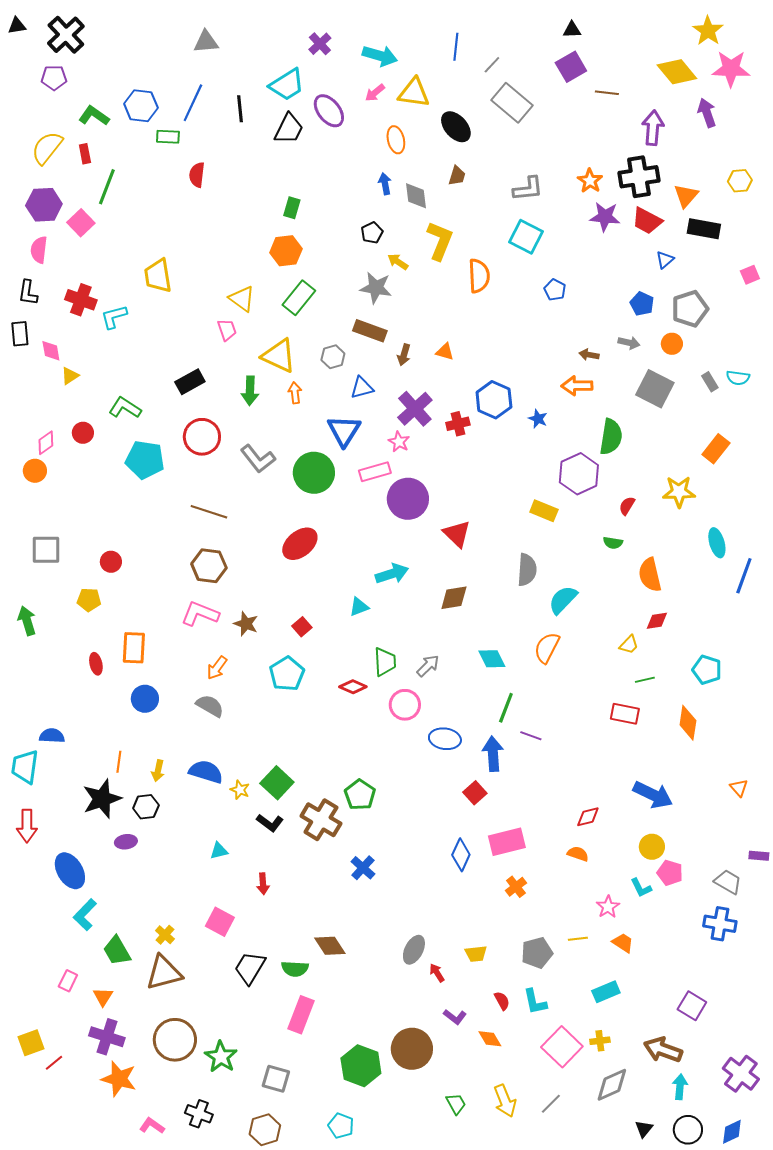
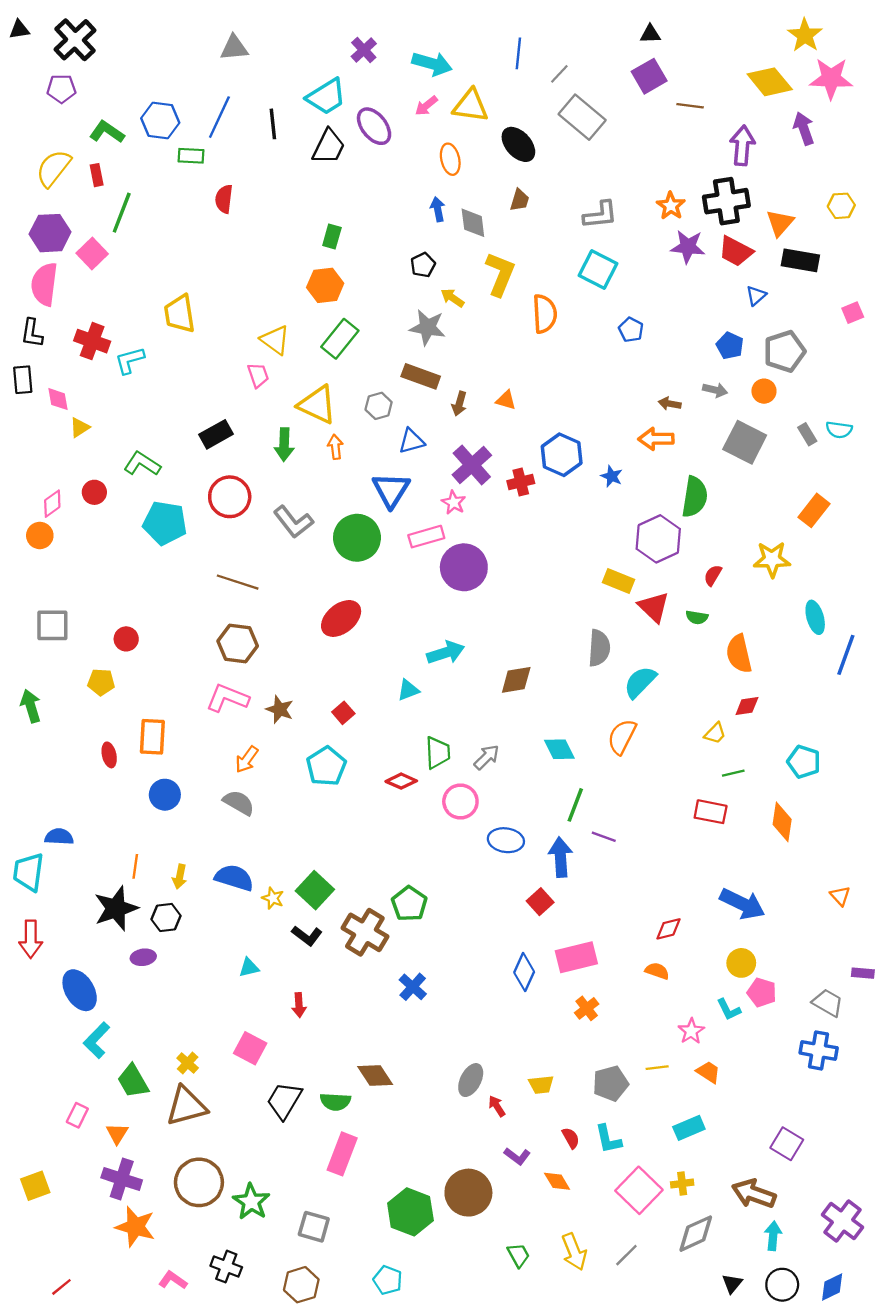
pink semicircle: (39, 250) -> (44, 284), size x1.4
red triangle: (457, 534) -> (654, 607), moved
red line: (54, 1063) -> (61, 1287), moved

